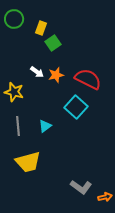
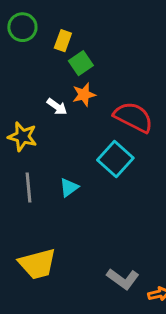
orange star: (56, 75) -> (84, 95), moved
yellow trapezoid: (28, 162) -> (37, 264), moved

